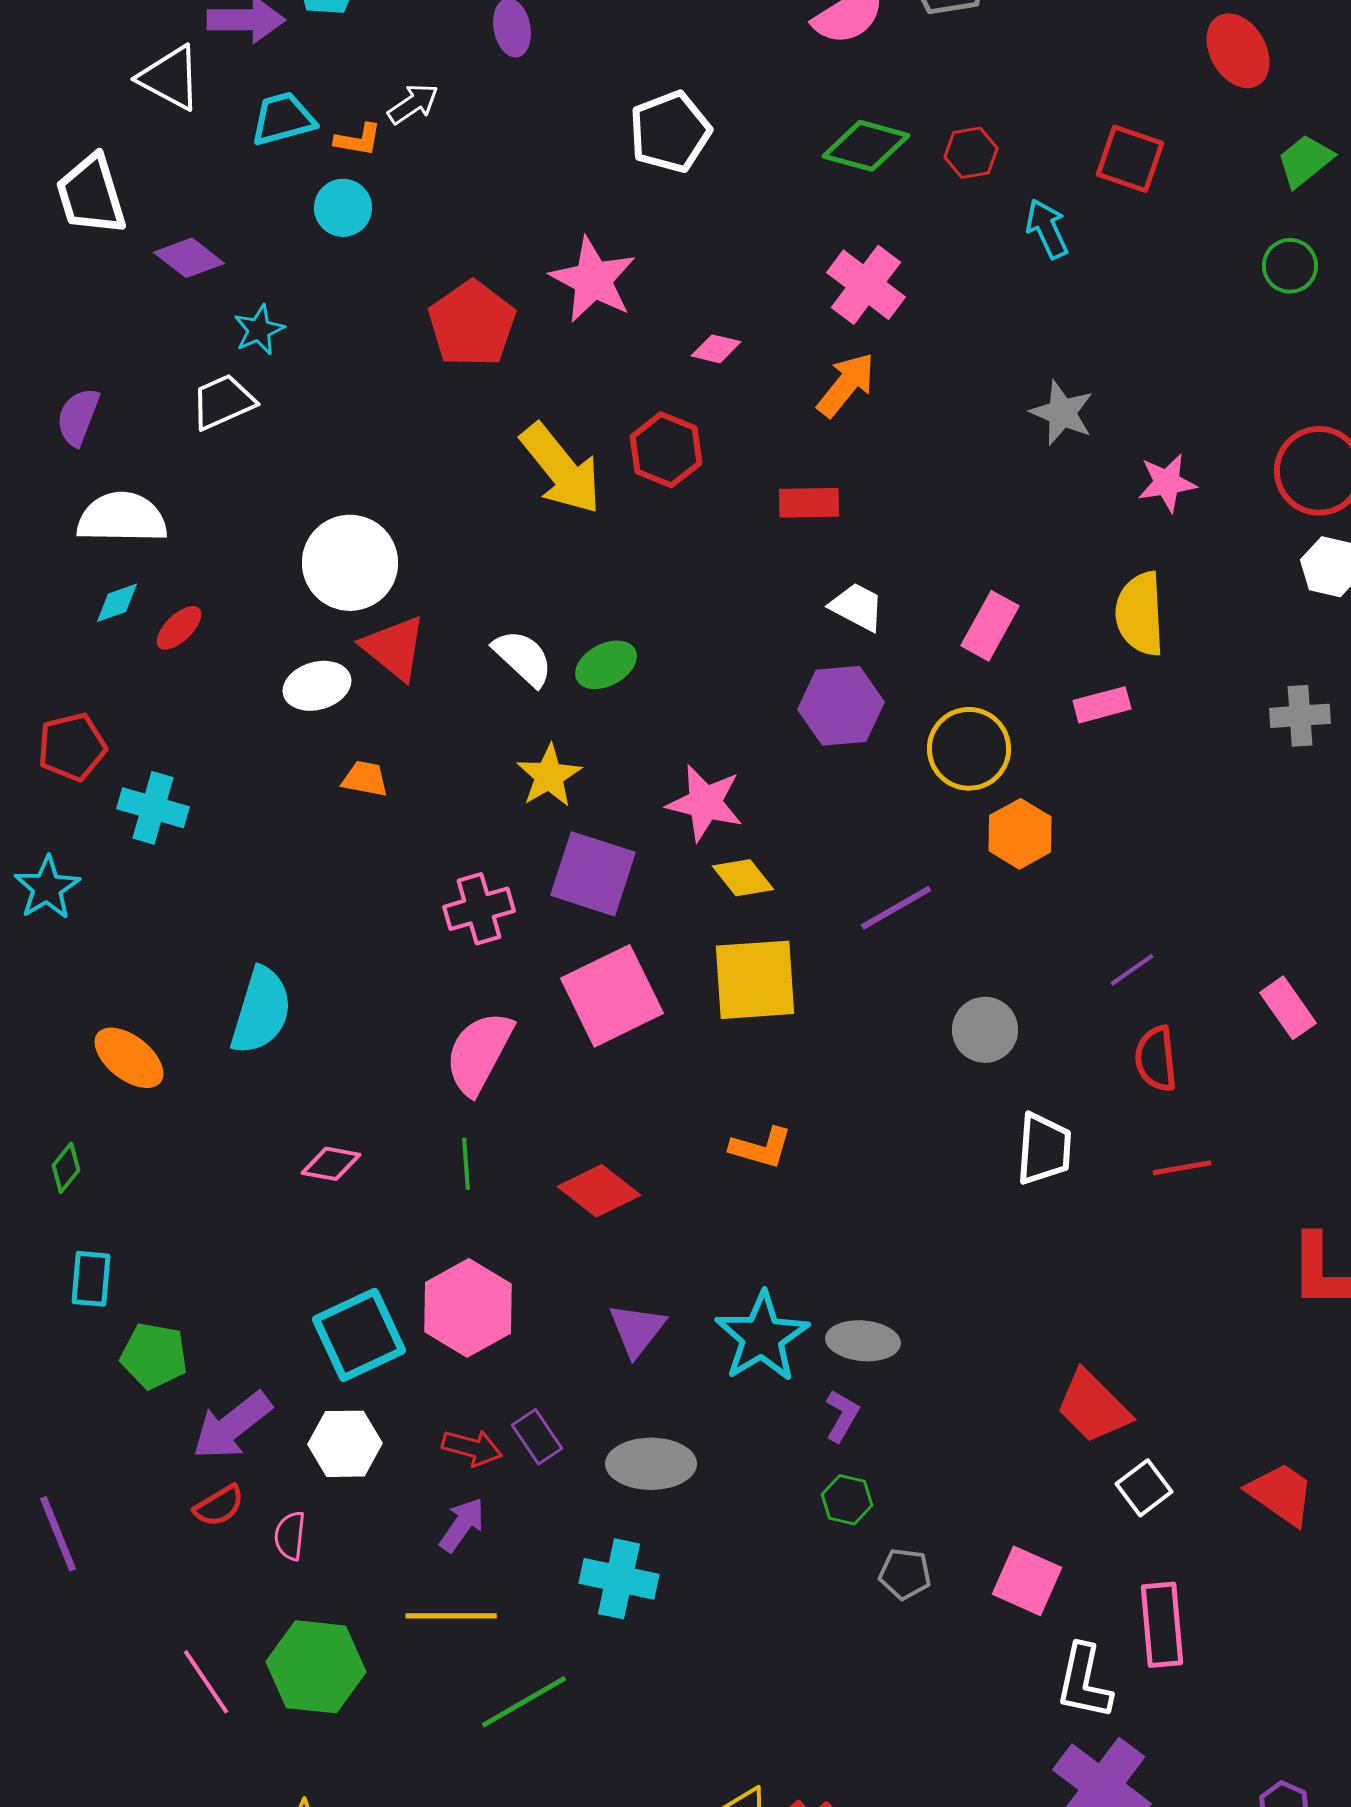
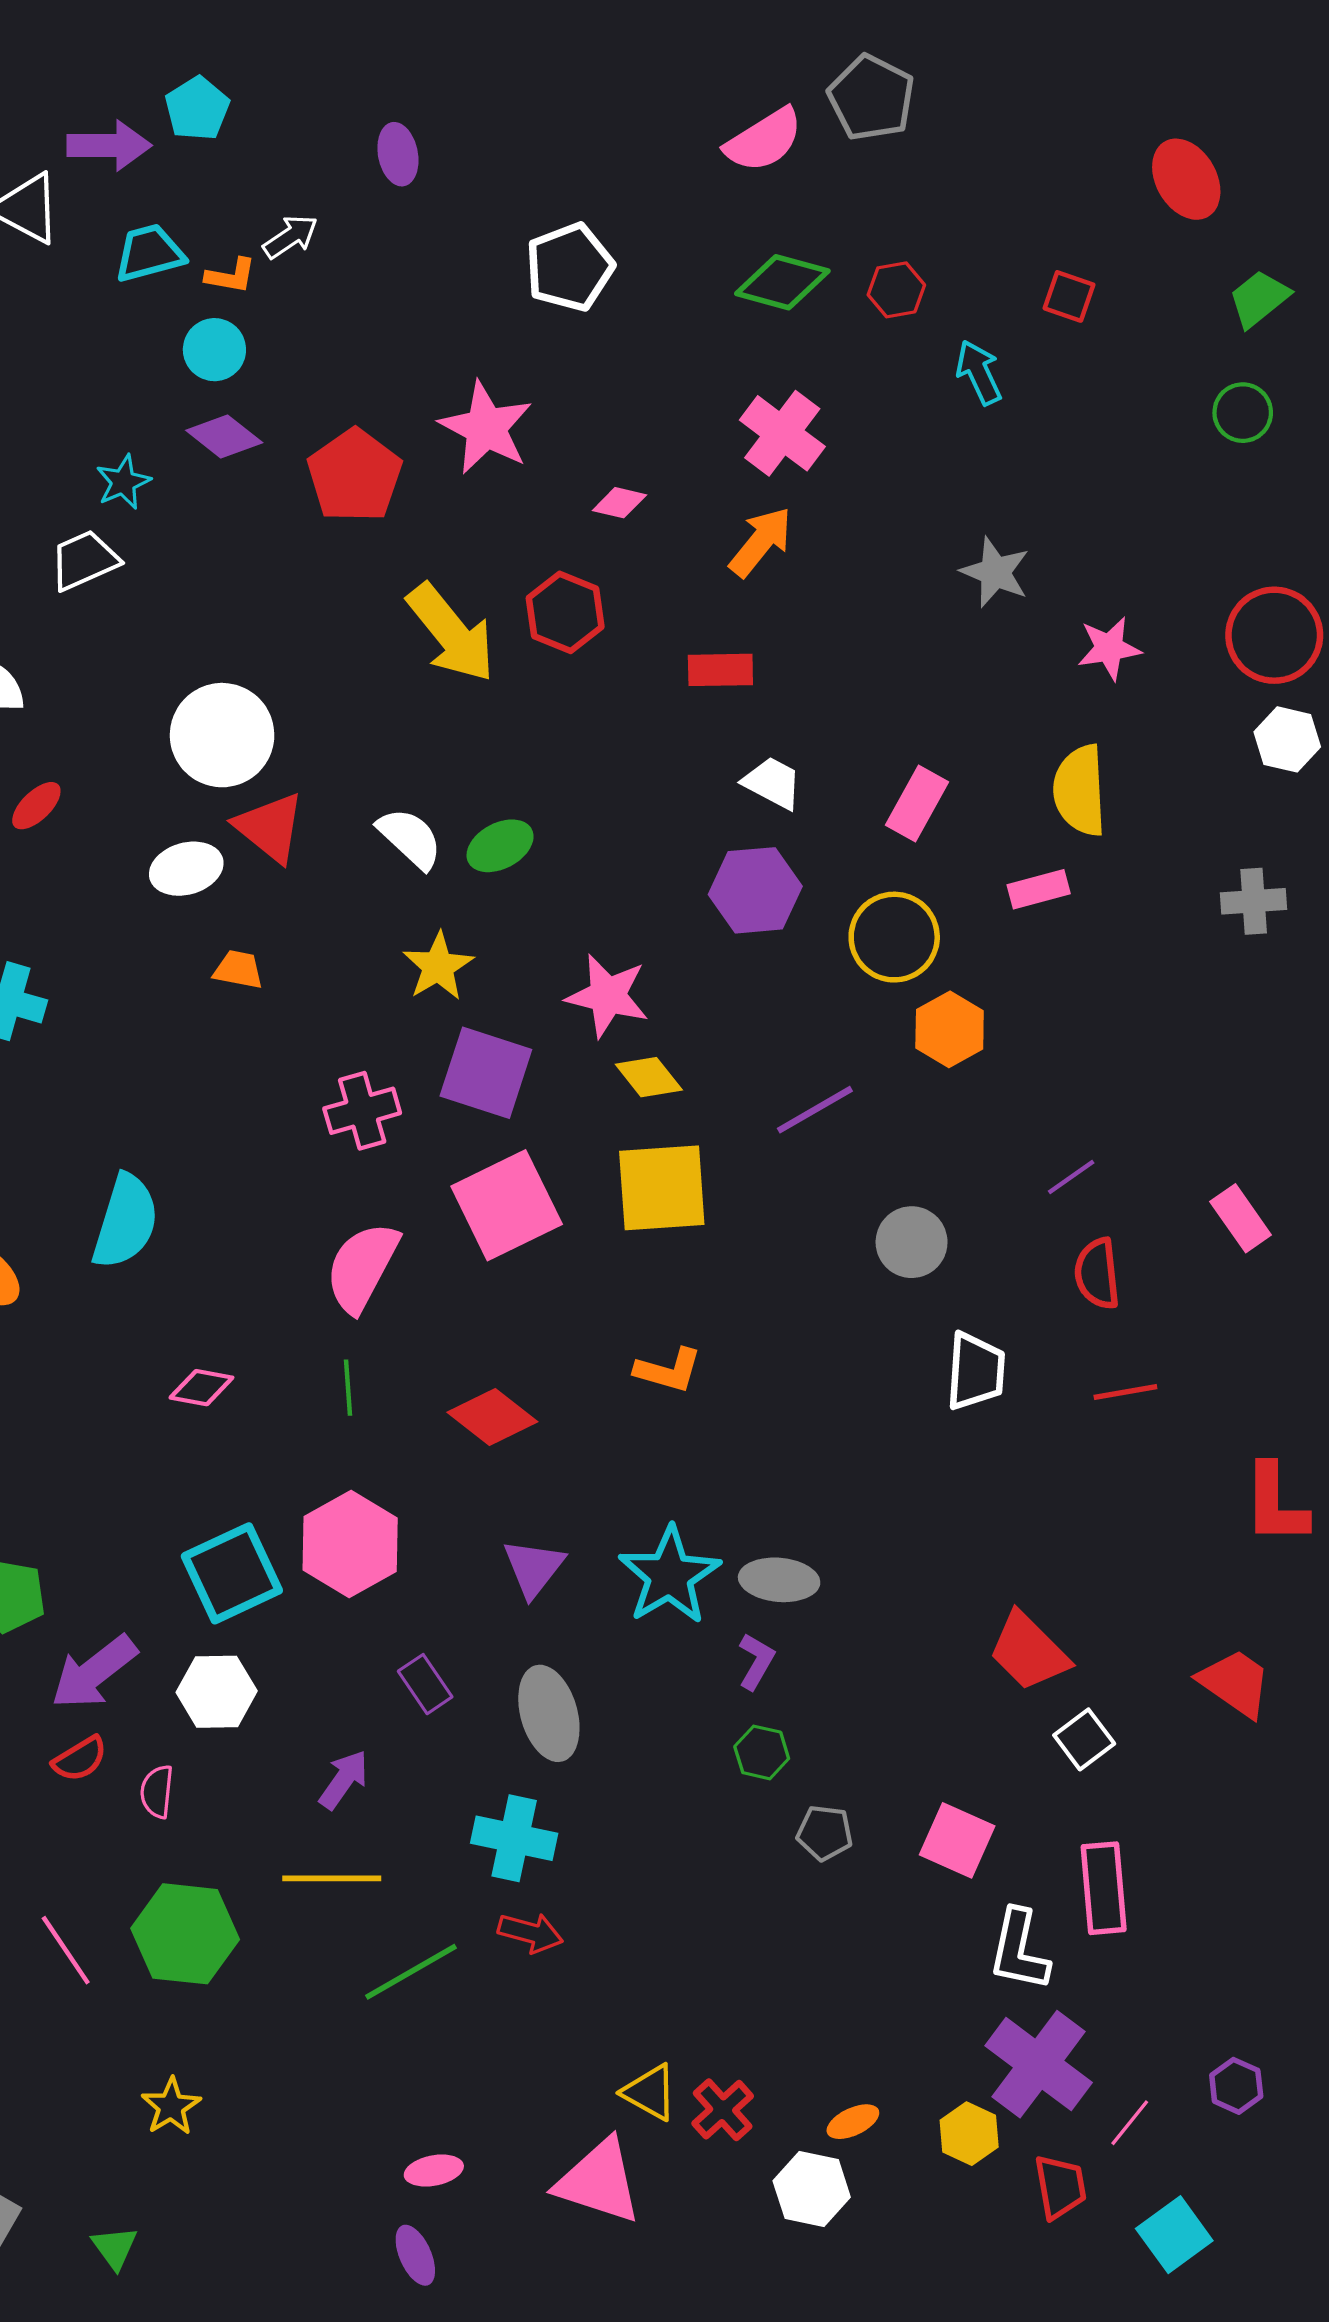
red square: (1130, 159) -> (1069, 296), size x0.7
purple diamond: (189, 258) -> (224, 436), moved
red arrow: (472, 1448) -> (530, 1933), moved
gray ellipse: (651, 1464) -> (549, 1713), turned 74
red trapezoid: (1281, 1494) -> (1235, 1683), moved

